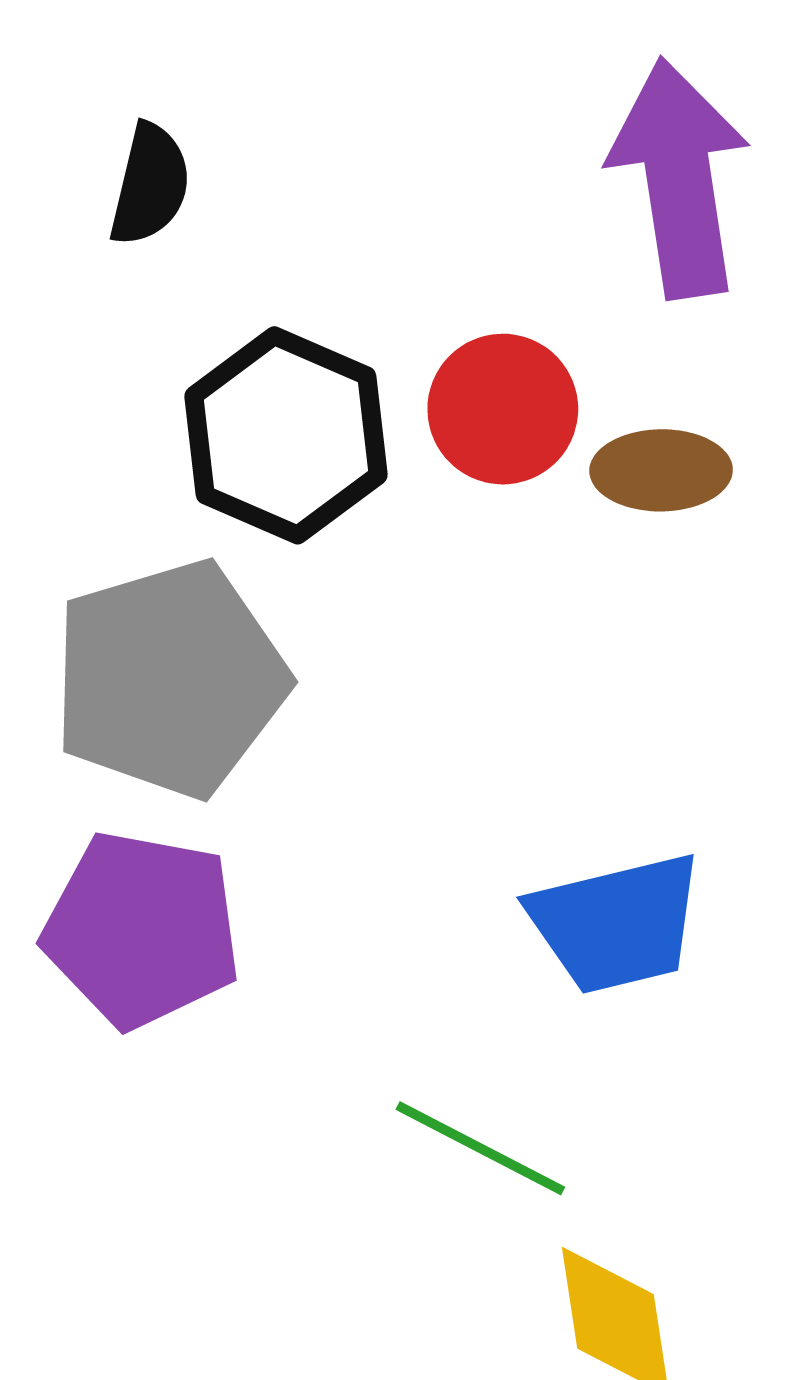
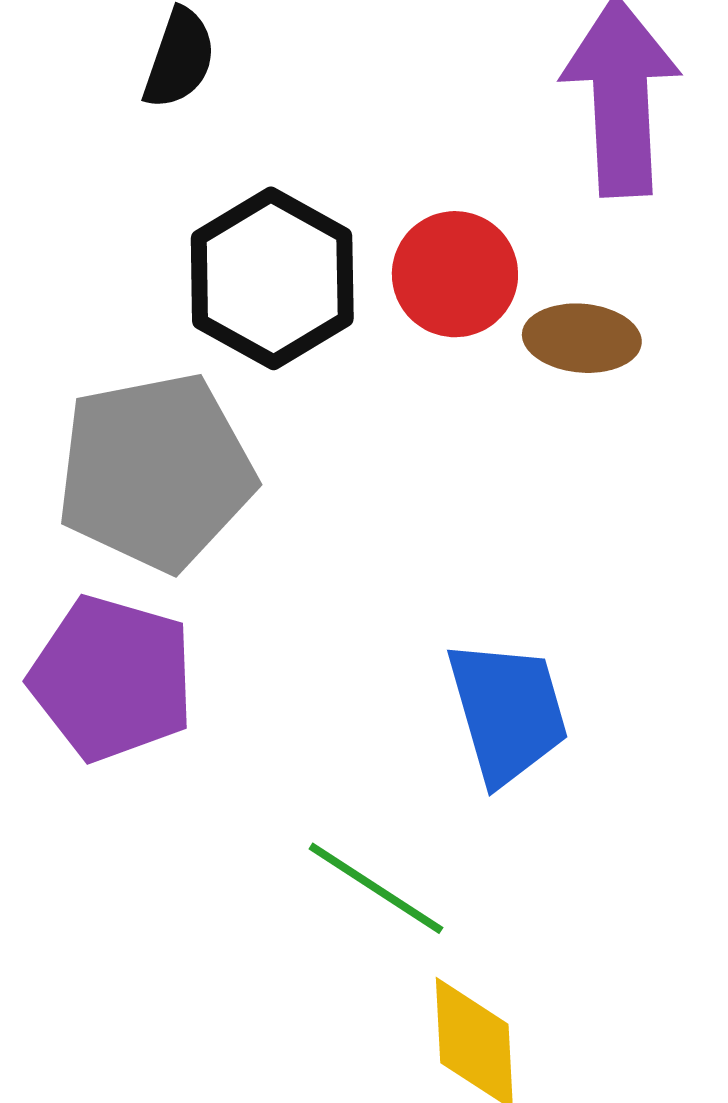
blue trapezoid: (616, 923) -> (508, 712), turned -98

